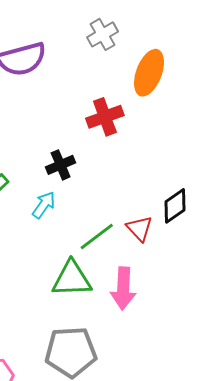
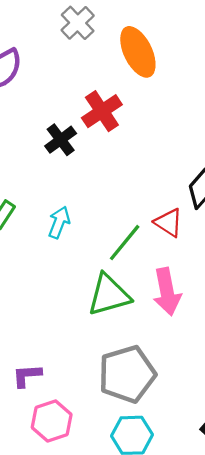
orange ellipse: (149, 73) -> (138, 52), turned -33
black cross: (61, 165) -> (61, 140), moved

